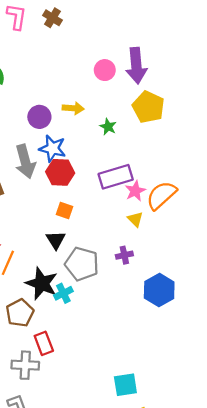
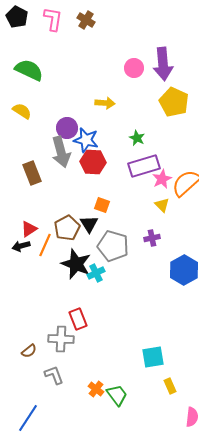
purple circle: (39, 117) -> (67, 128), moved
green star: (108, 127) -> (137, 138), moved
orange square: (64, 211) -> (102, 205), moved
brown pentagon: (20, 313) -> (67, 228), moved

